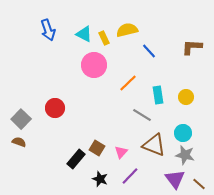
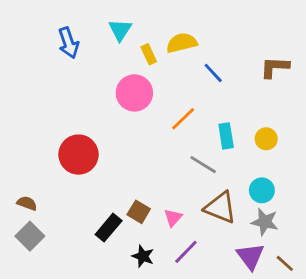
cyan triangle: (84, 34) -> (120, 30), moved, turned 36
red circle: (55, 108) -> (79, 155), size x1.4
gray square: (21, 119) -> (30, 236), moved

